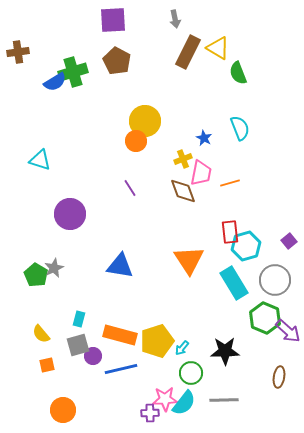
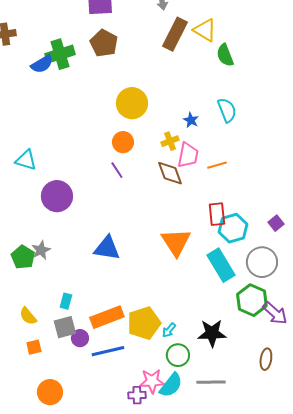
orange circle: (136, 141) -> (123, 142), moved
cyan triangle: (40, 160) -> (26, 160), moved
orange rectangle: (120, 335) -> (107, 317), turned -36

